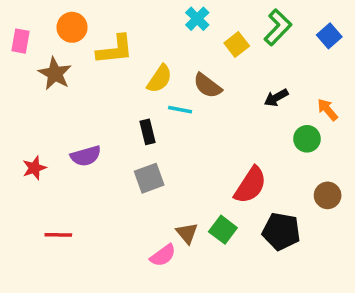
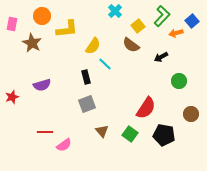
brown semicircle: (208, 86) -> (131, 45), moved
cyan line: (180, 110) -> (105, 64), turned 32
orange arrow: (328, 110) -> (176, 33), moved, turned -64
purple semicircle: (86, 156) -> (42, 85), moved
red star: (34, 168) -> (12, 97), moved
brown triangle: (187, 233) -> (102, 131), moved
red line: (58, 235) -> (45, 132), moved
pink semicircle: (163, 255) -> (64, 145), moved

